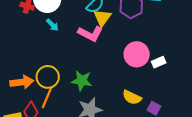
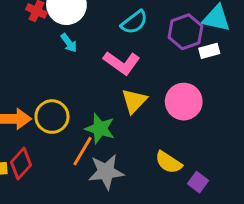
yellow triangle: (102, 18) -> (134, 101), moved
white rectangle: (159, 62) -> (209, 51), moved
orange line: (47, 98) -> (82, 151), moved

